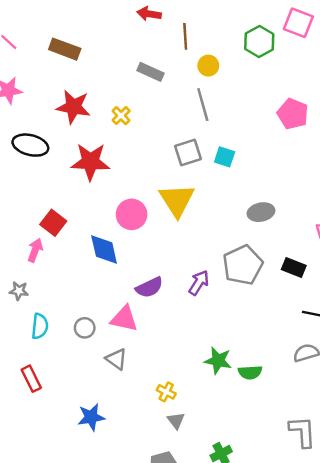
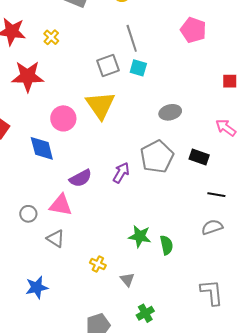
gray line: (203, 105) -> (132, 38), moved
green semicircle: (250, 372) -> (167, 245), turned -96
gray triangle: (176, 421) -> (127, 280), moved

